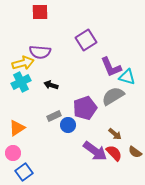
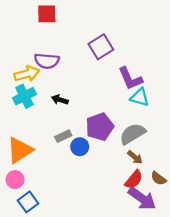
cyan triangle: (127, 77) -> (140, 97), moved
gray semicircle: (113, 96) -> (133, 134), moved
orange triangle: (17, 128) -> (20, 150), size x1.4
purple arrow: (95, 151) -> (142, 198), moved
red semicircle: (114, 153) -> (134, 180), turned 84

